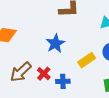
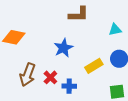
brown arrow: (21, 72) -> (28, 75), turned -30

